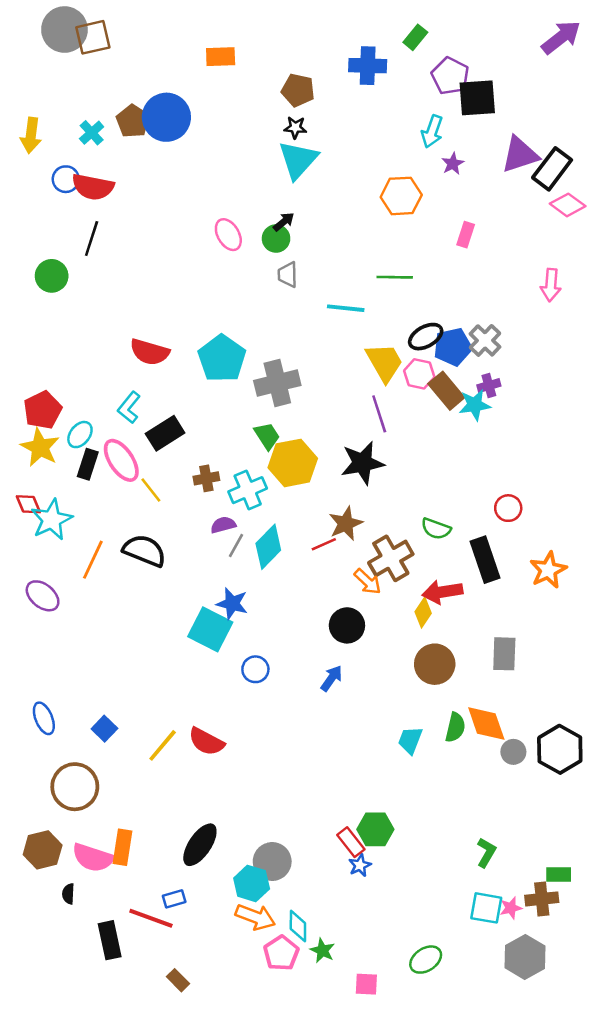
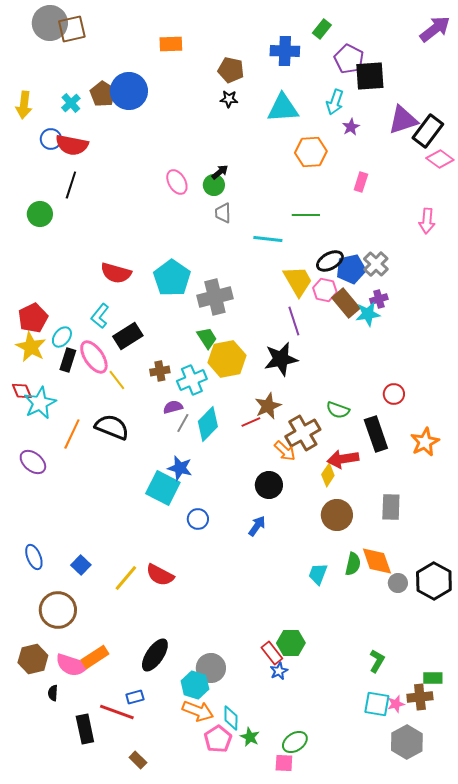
cyan triangle: (298, 160) -> (283, 108), moved, turned 44
orange rectangle: (123, 847) -> (95, 657), turned 48
green ellipse: (426, 960) -> (295, 742), moved

